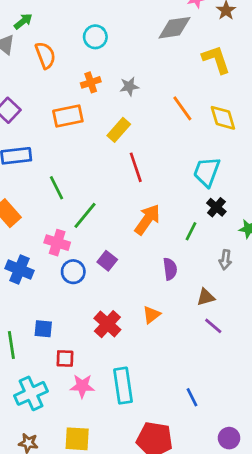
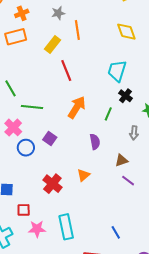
orange cross: (91, 82) -> (22, 13), moved
orange line: (182, 108) -> (77, 30), moved, turned 30
green line: (85, 215) -> (32, 107), turned 60
pink cross: (57, 243) -> (13, 127), turned 30

